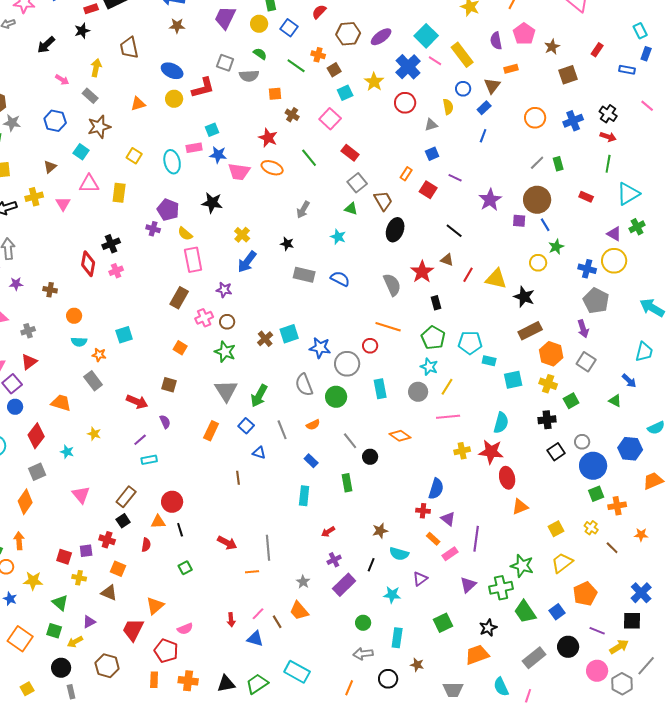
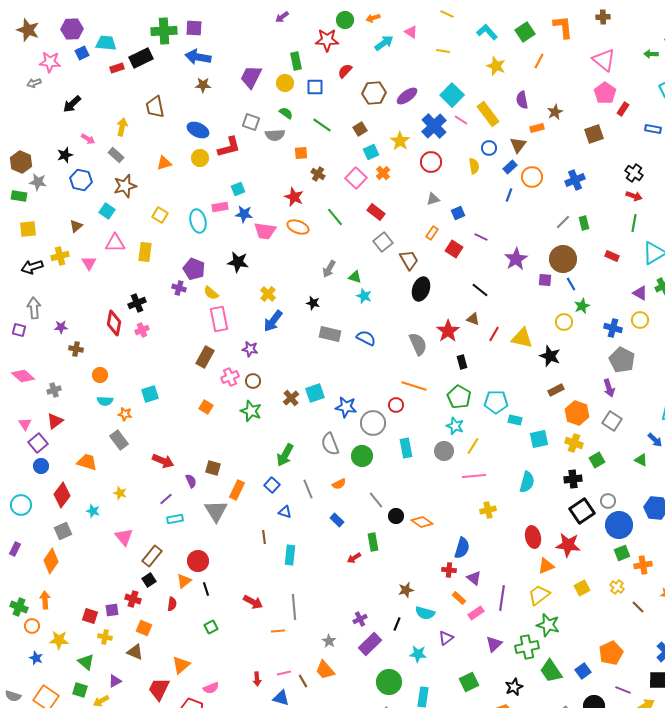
blue square: (289, 28) -> (315, 87), turned -36
black star: (82, 31) -> (65, 155), moved
pink pentagon: (524, 34) -> (605, 93), moved
brown star: (552, 47) -> (555, 112), moved
orange cross: (318, 55) -> (383, 173), moved, turned 32
orange circle: (535, 118) -> (532, 177), moved
blue cross: (573, 121) -> (575, 180), moved
gray triangle: (431, 125) -> (433, 199), moved
green triangle: (351, 209) -> (355, 277), moved
yellow circle: (614, 261) -> (640, 320), size x0.7
purple star: (16, 284) -> (61, 327), moved
brown rectangle: (530, 331) -> (556, 390), size x0.7
brown square: (169, 385) -> (213, 468), moved
gray triangle: (226, 391) -> (216, 511), moved
orange diamond: (400, 436) -> (422, 522), moved
red star: (491, 452) -> (568, 545), moved
black square: (556, 452) -> (582, 511), size x1.4
pink triangle: (81, 495) -> (124, 537), moved
cyan rectangle: (304, 496) -> (290, 555), moved
orange triangle: (158, 522) -> (184, 581), turned -35
red arrow: (328, 532) -> (354, 558), moved
yellow trapezoid: (562, 563) -> (539, 595), moved
pink line: (258, 614) -> (284, 673), turned 32
green circle: (363, 623) -> (389, 682), size x1.6

